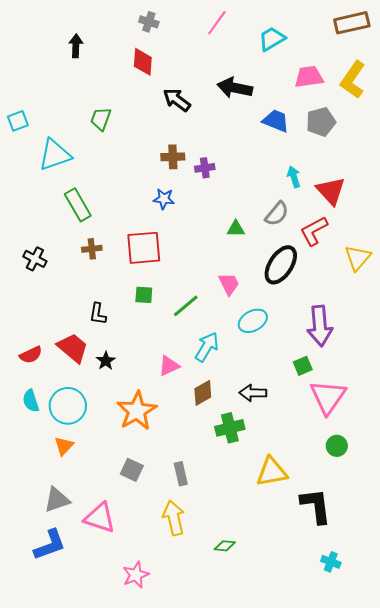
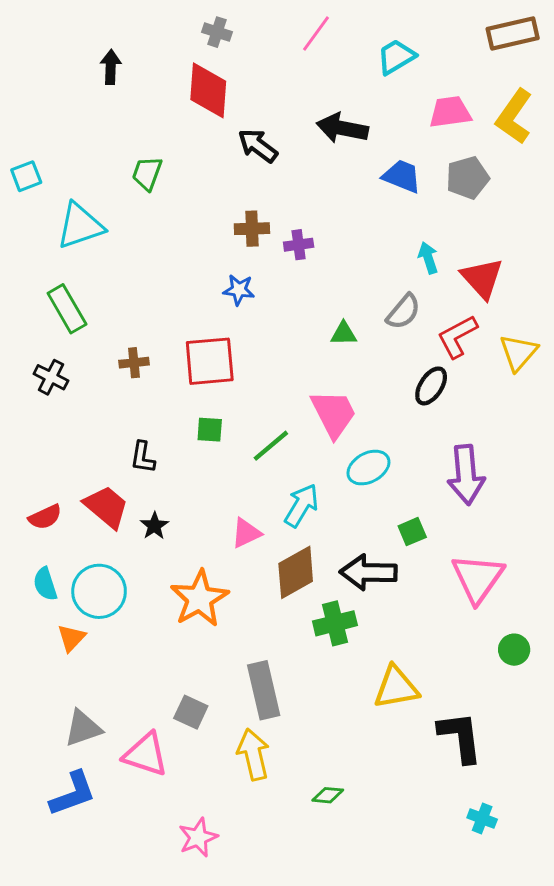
red diamond: (143, 62) -> (208, 90), size x1.4
green rectangle: (78, 205) -> (67, 309), moved
yellow triangle: (358, 258) -> (518, 352), moved
black ellipse: (281, 265) -> (431, 386), moved, size x0.7
pink trapezoid: (229, 284) -> (334, 414), size x1.5
green square: (303, 366) -> (412, 532), moved
brown diamond: (203, 393) -> (296, 572), size x1.4
black arrow: (253, 393) -> (368, 572), size x1.4
orange triangle: (64, 446) -> (71, 638), moved
green circle: (337, 446) -> (514, 650), moved
gray square: (132, 470) -> (191, 712), moved
gray rectangle: (181, 474) -> (264, 690), size x1.6

